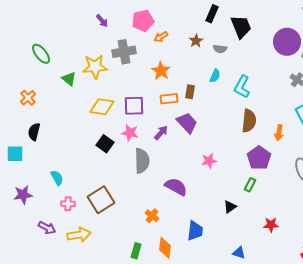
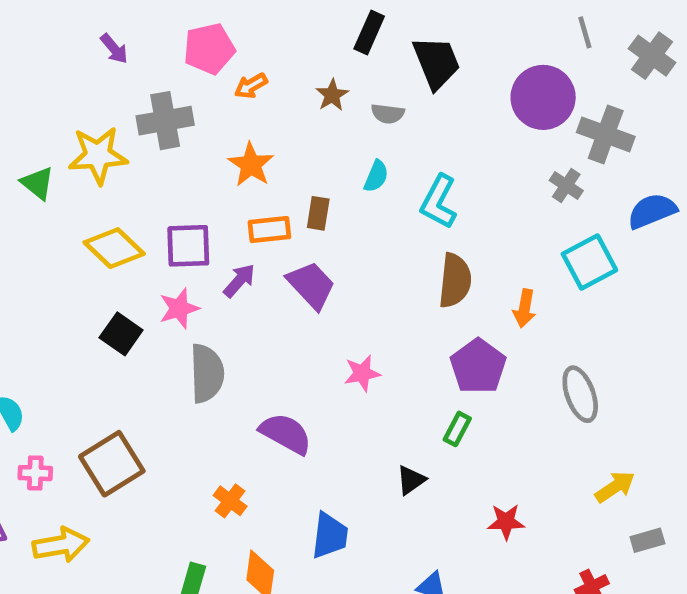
yellow diamond: (102, 107) -> (114, 248), turned 35
pink star: (130, 133) -> (179, 308), turned -30
purple arrow: (161, 133) -> (239, 281), moved

